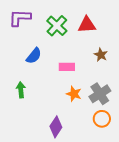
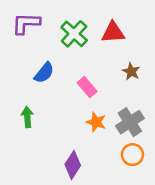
pink rectangle: (67, 67) -> (87, 87), turned 49

